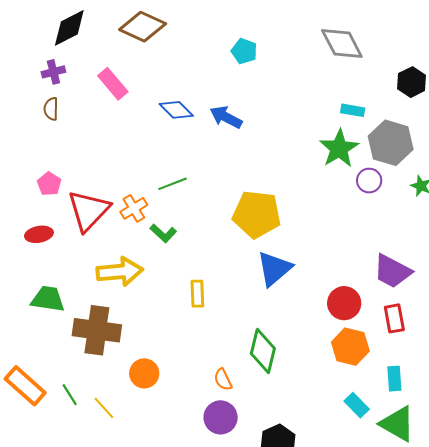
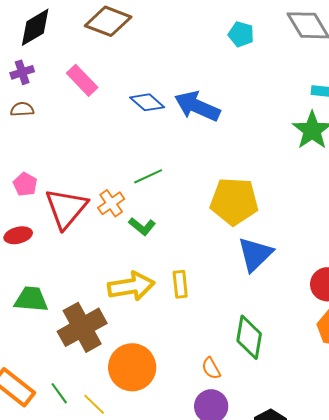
cyan pentagon: (244, 51) -> (241, 34), moved
brown semicircle: (51, 109) -> (22, 109), turned 90
blue arrow: (226, 117) -> (197, 106), size x1.4
yellow arrow: (120, 272) -> (131, 286), moved
brown cross: (97, 330) -> (82, 327), turned -33
orange circle: (144, 373) -> (132, 367), size x1.6

